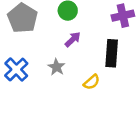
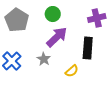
purple arrow: (73, 39) -> (57, 37), size x1.6

